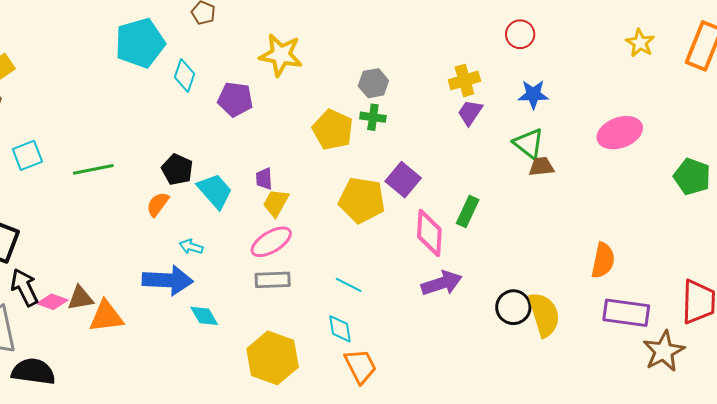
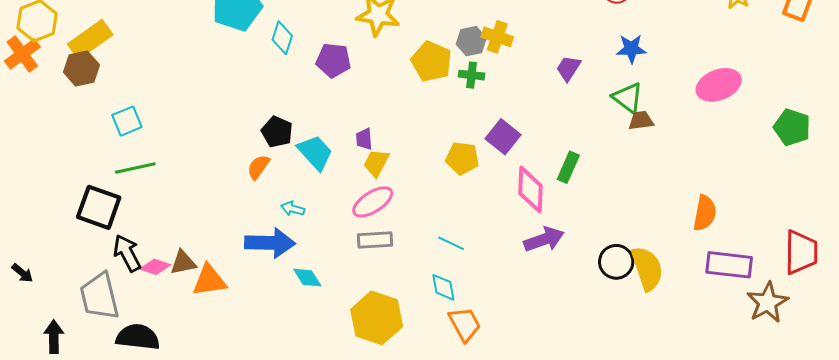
yellow cross: (464, 80) -> (497, 37), moved, turned 36
yellow pentagon: (333, 130) -> (431, 61), moved
green line: (93, 169) -> (135, 168), moved
yellow pentagon: (362, 200) -> (462, 158), size x0.7

